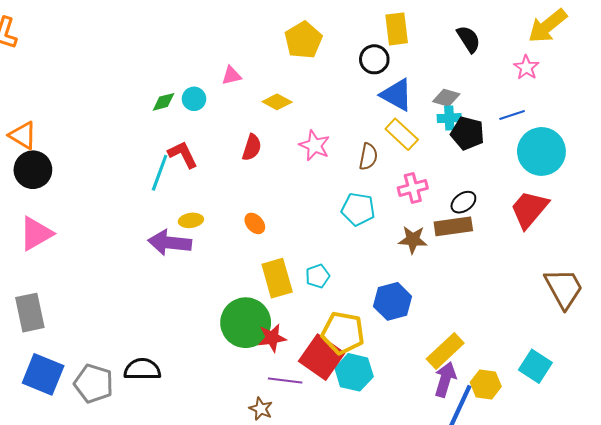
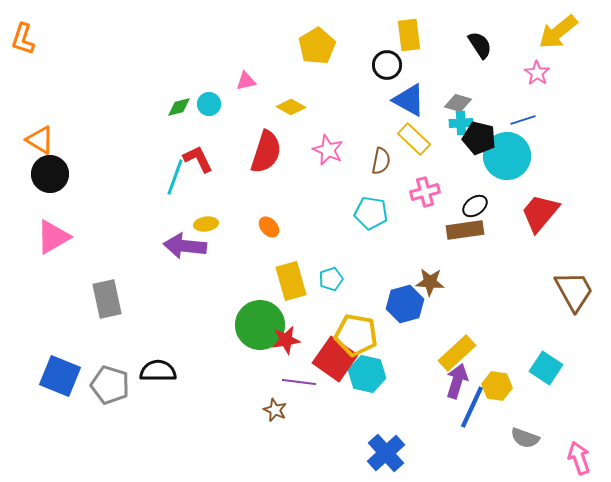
red semicircle: (252, 147) -> (266, 152), size x1.6
cyan circle: (541, 151) -> (507, 156), moved
brown star: (413, 240) -> (430, 282), moved
gray rectangle: (30, 313) -> (107, 299), moved

